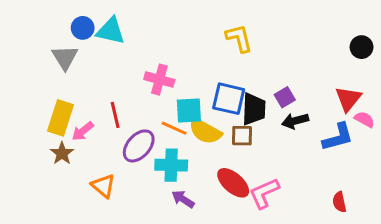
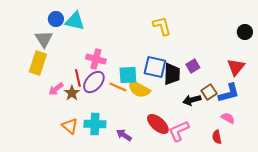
pink cross: (159, 80) -> (96, 59), moved
yellow rectangle: (60, 118) -> (38, 63), moved
pink semicircle: (364, 119) -> (228, 118), moved
black arrow: (295, 121) -> (192, 100), moved
brown square: (242, 136) -> (209, 92), moved, turned -35
purple ellipse: (139, 146) -> (94, 82), moved
brown star: (62, 153) -> (72, 93), moved
cyan cross: (171, 165) -> (95, 124), moved
red semicircle: (339, 202) -> (217, 137), moved

